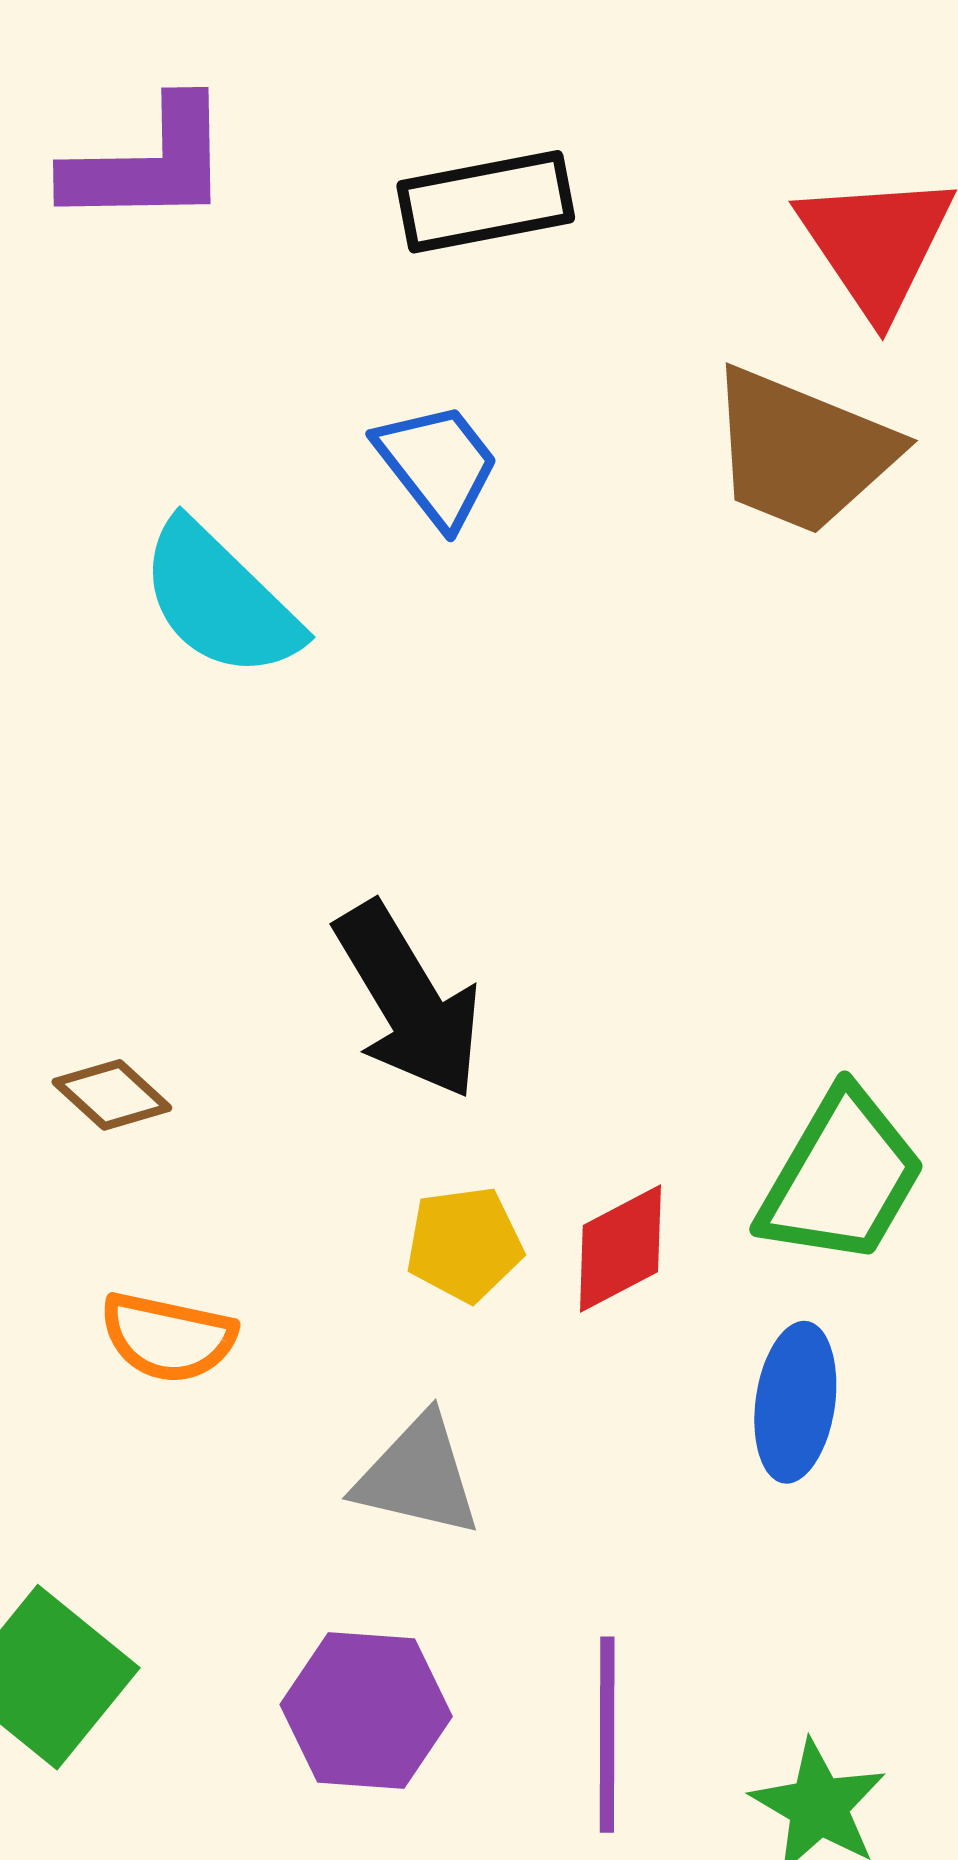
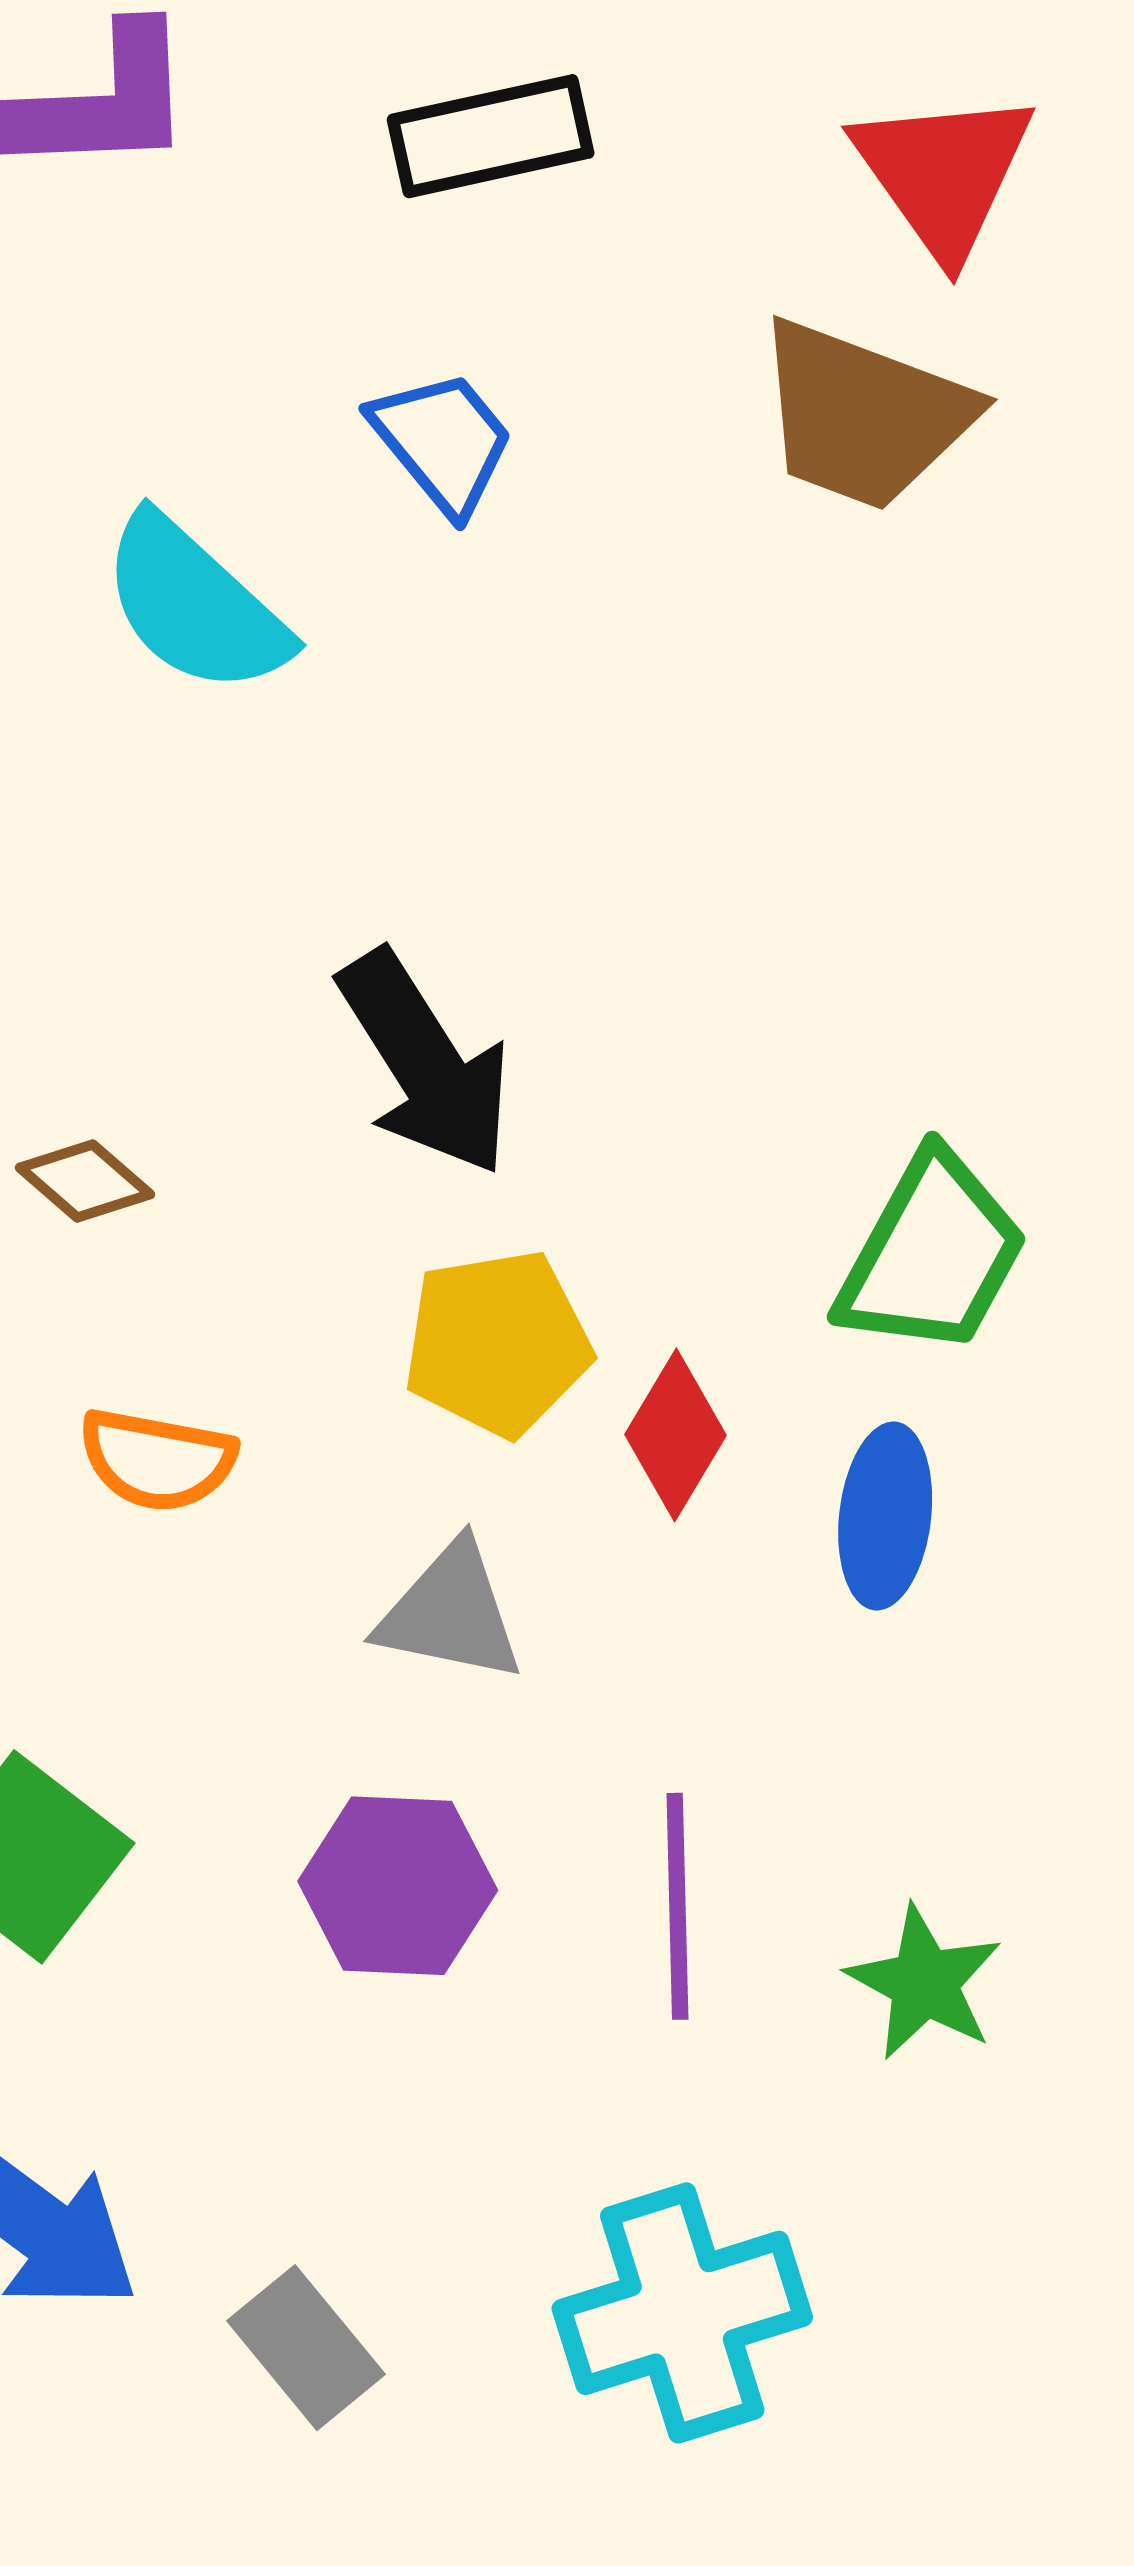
yellow pentagon: (464, 1244) -> (497, 1343), size x1.4
red diamond: (620, 1249) -> (675, 1435), moved, turned -30

